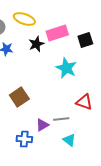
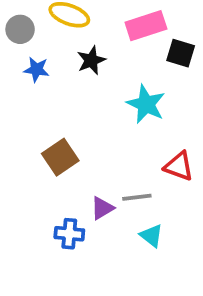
pink rectangle: (57, 33) -> (146, 26), moved
black square: (85, 40) -> (181, 53), turned 35

